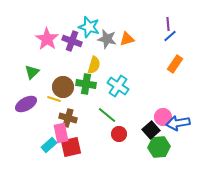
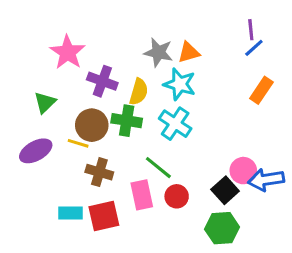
cyan star: (89, 27) -> (180, 84), moved
purple cross: (72, 41) -> (102, 81), moved
pink rectangle: (61, 133) -> (142, 195), moved
cyan rectangle: (49, 145) -> (71, 213), turned 42
green hexagon: (159, 147) -> (222, 228), moved

